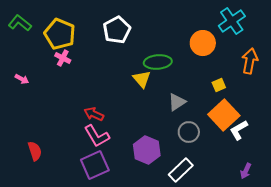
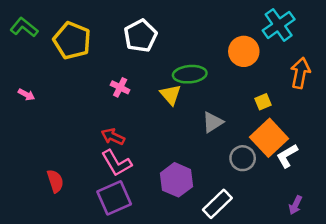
pink cross: (63, 58) -> (120, 87), moved
gray circle: (189, 132) -> (243, 158), moved
red semicircle: (35, 151) -> (55, 181), moved

